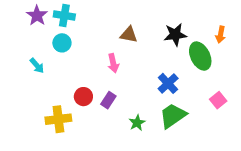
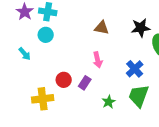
pink arrow: (113, 63) -> (98, 60), moved
green trapezoid: (173, 116) -> (139, 96), turned -35

